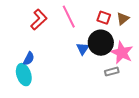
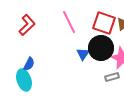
red square: (104, 18) -> (104, 23), size x1.6
red L-shape: (39, 20) -> (27, 25), moved

